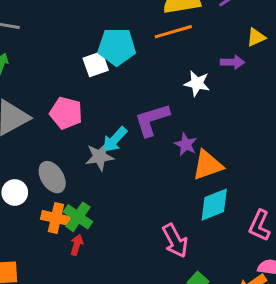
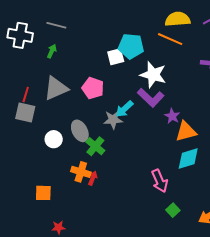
orange line: (173, 32) -> (170, 39), turned 35
white star: (197, 83) -> (153, 75), moved, size x1.5
purple L-shape: (152, 120) -> (151, 98), turned -124
green cross: (78, 217) -> (95, 146), moved
orange cross: (56, 218) -> (81, 172), moved

